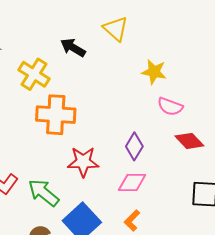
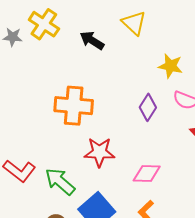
yellow cross: (34, 74) -> (44, 24), moved
purple diamond: (134, 146) -> (148, 107), moved

